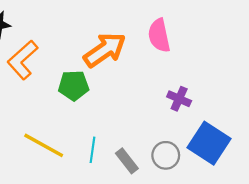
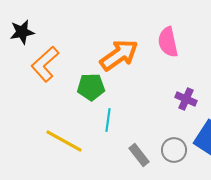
cyan line: (92, 150) -> (108, 120), moved

